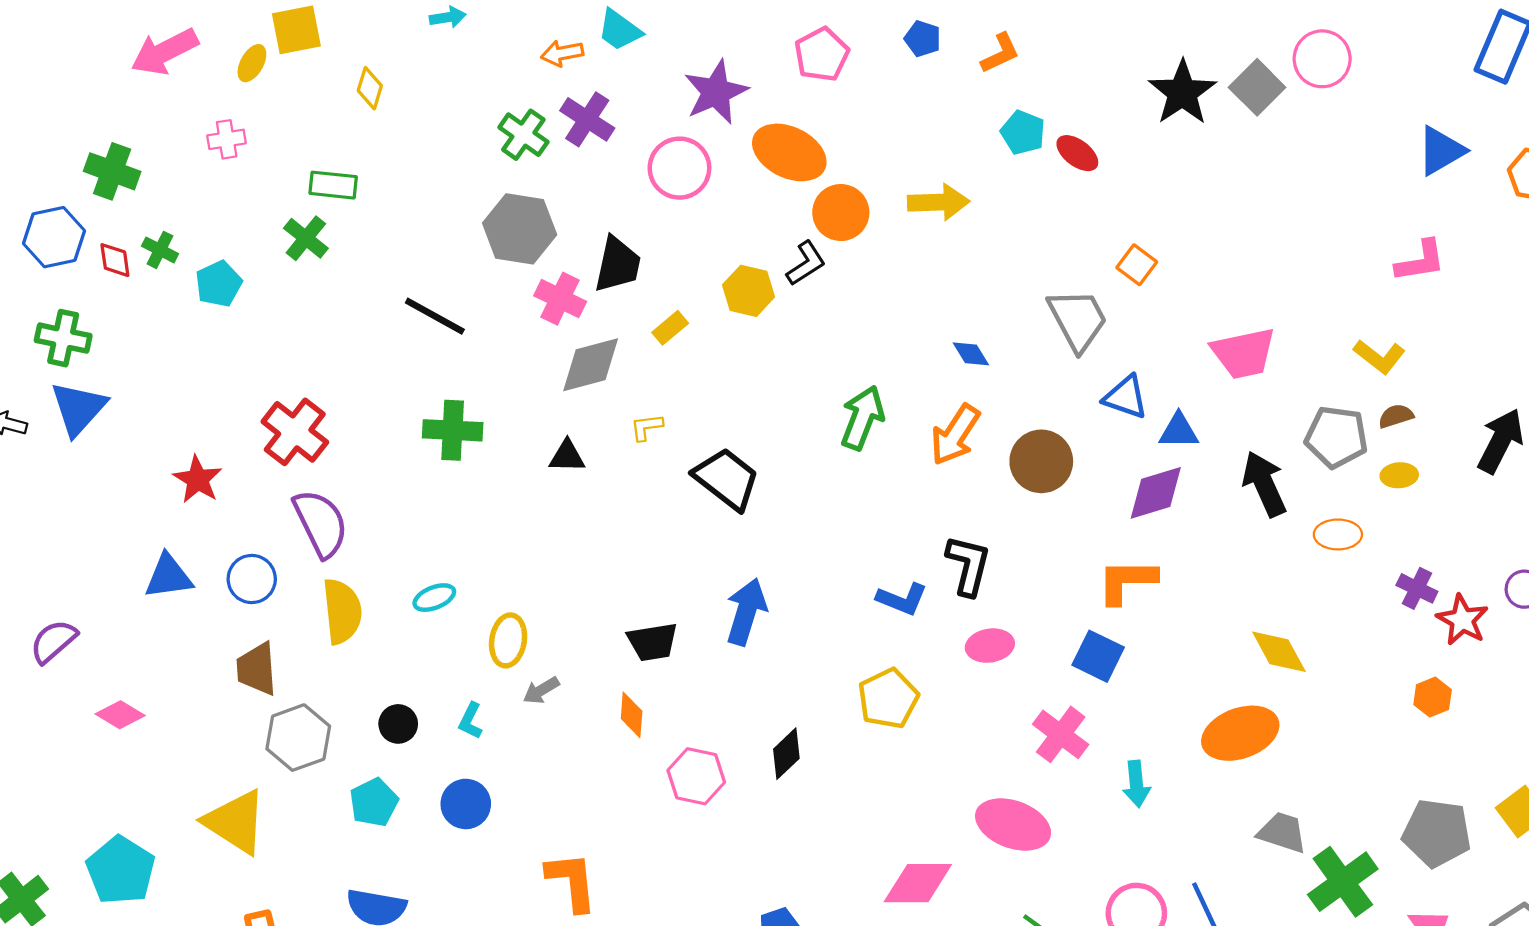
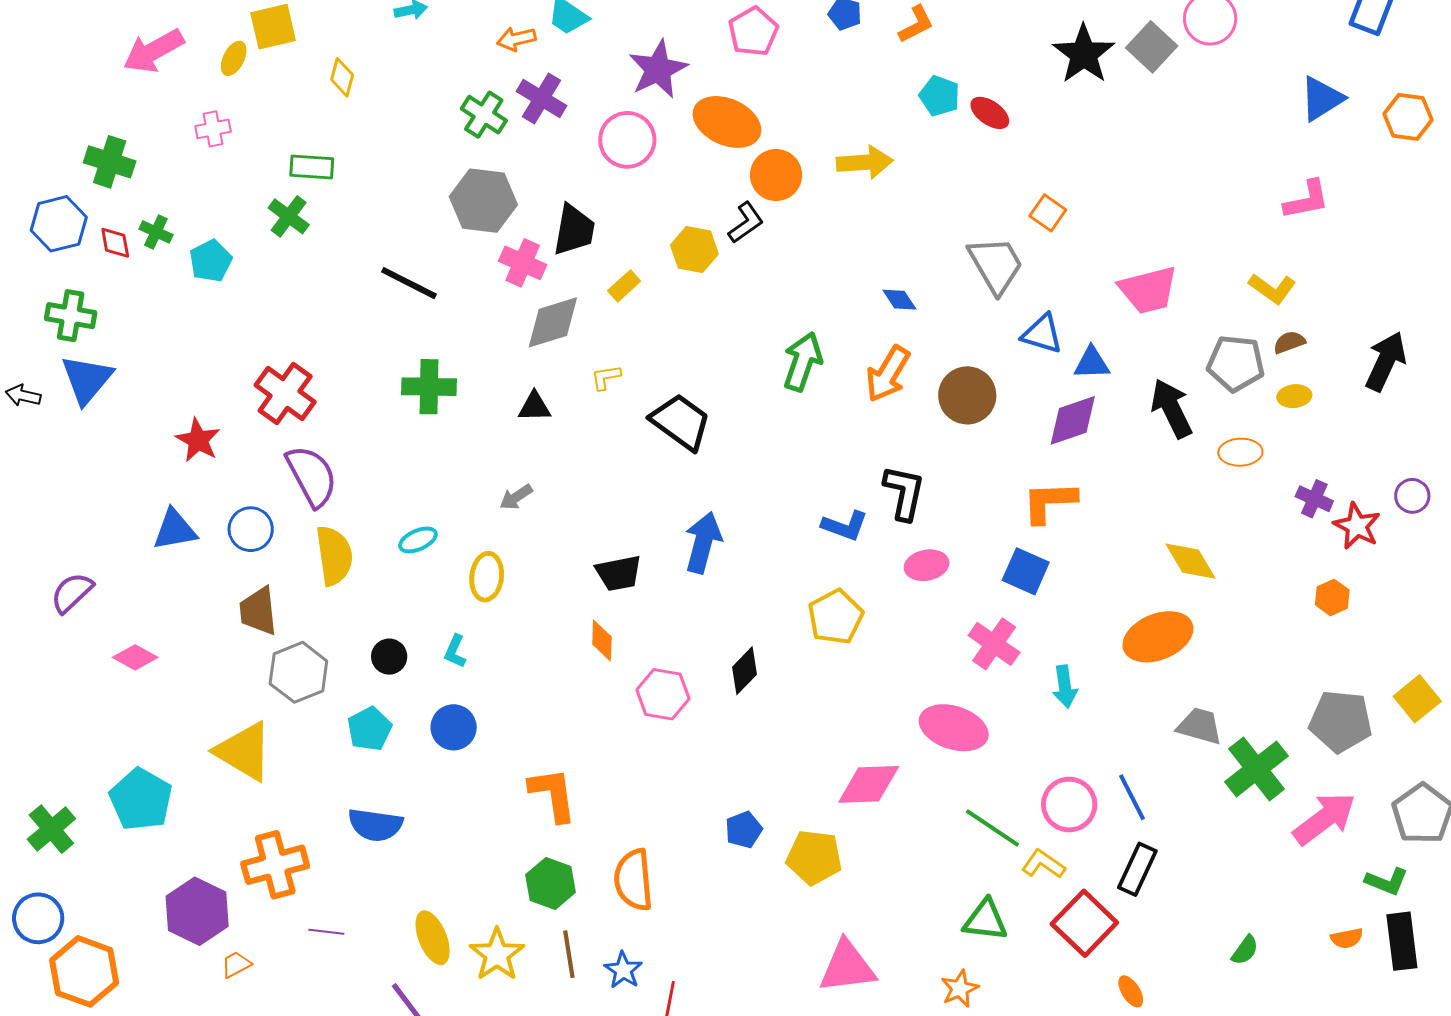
gray arrow: (541, 690) -> (516, 497), moved

